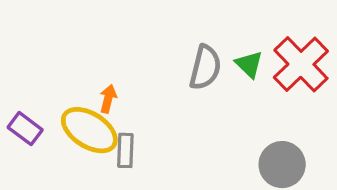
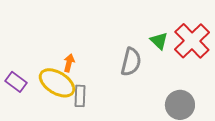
gray semicircle: (205, 67) -> (131, 62), moved

